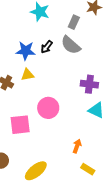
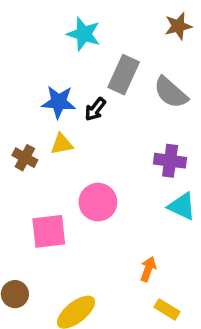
gray rectangle: (74, 22) -> (124, 75), moved, size x1.5
gray semicircle: (71, 45) -> (171, 92), moved
black arrow: (47, 47) -> (95, 109), moved

